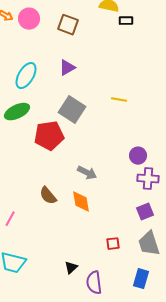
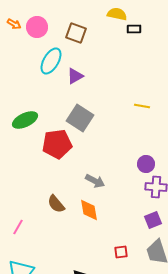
cyan ellipse: (26, 76) -> (51, 61), moved
yellow line: (119, 100) -> (142, 106), moved

